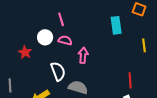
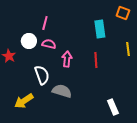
pink line: (61, 19) -> (45, 23), turned 32
red line: (130, 80) -> (96, 60), moved

